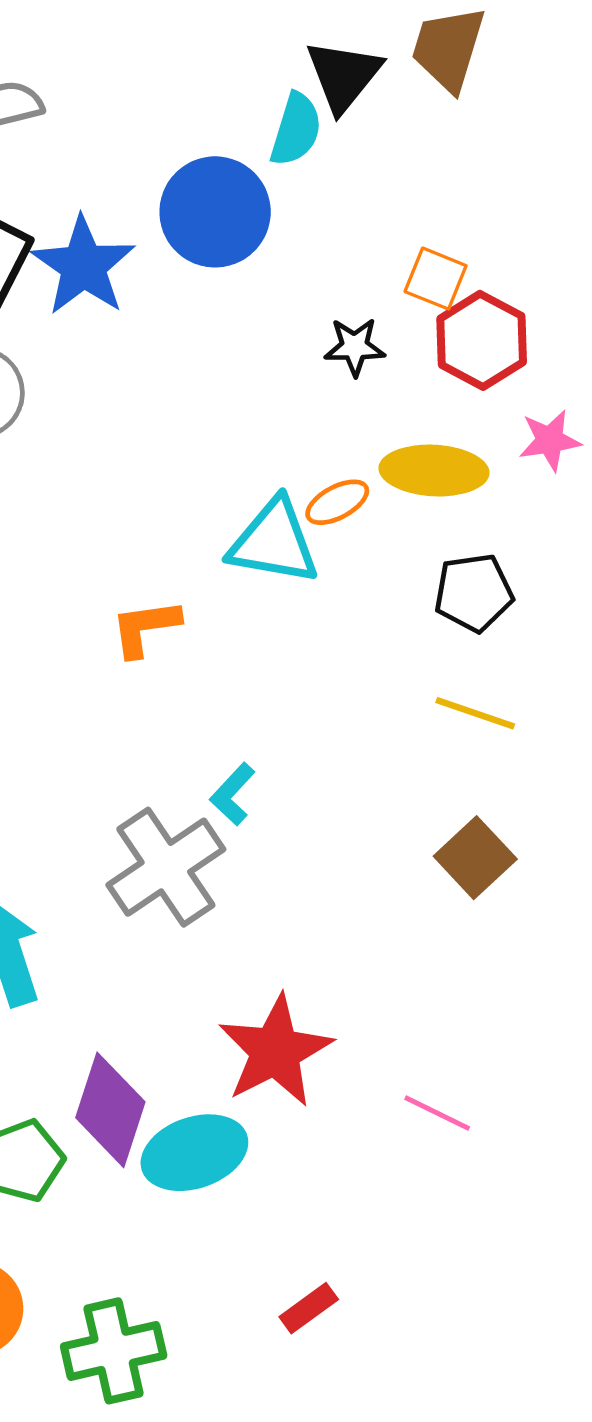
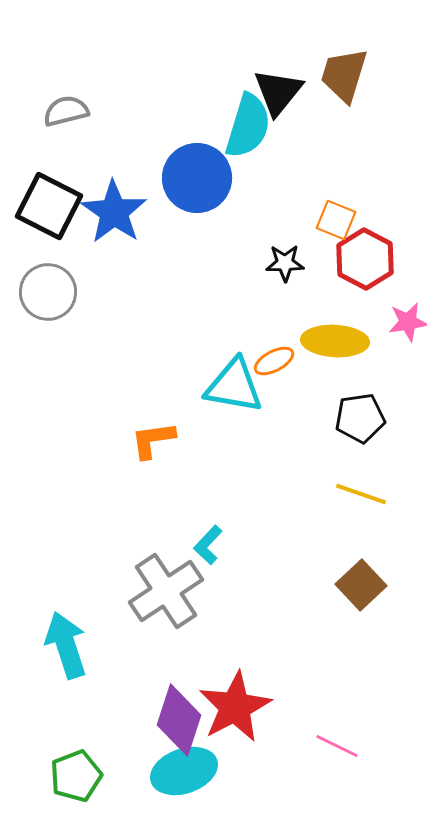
cyan semicircle: (296, 129) -> (248, 126), size x1.4
purple diamond: (110, 1110) -> (179, 720), moved

